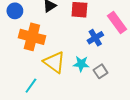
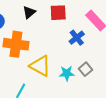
cyan star: (81, 64) -> (67, 73), moved

